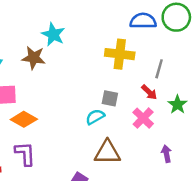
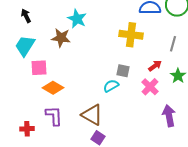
gray line: (159, 69) -> (173, 44), moved
red arrow: (149, 92) -> (155, 66), turned -80
brown triangle: (107, 152) -> (92, 115), moved, turned 30
purple arrow: (166, 154) -> (169, 116), size x1.5

